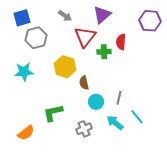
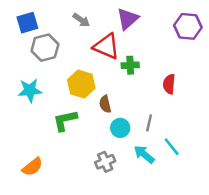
red triangle: (85, 37) -> (106, 46), turned -45
red semicircle: (121, 42) -> (169, 84), moved
green L-shape: (53, 113) -> (65, 120), moved

